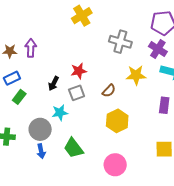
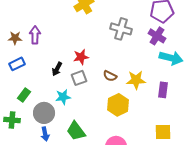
yellow star: (136, 75) -> (136, 80), moved
brown semicircle: (109, 91) -> (110, 76), turned 72
green rectangle: (19, 97) -> (24, 95), moved

